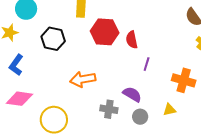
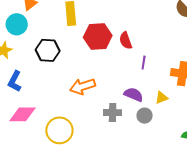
yellow triangle: (169, 110) -> (162, 98), moved

